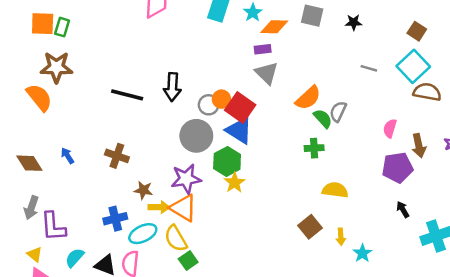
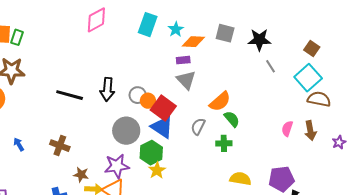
black star: (354, 22) -> (259, 40), size x1.6
gray line: (369, 68) -> (271, 66), moved, turned 40
gray circle: (209, 105) -> (138, 95), moved
gray semicircle: (338, 111) -> (198, 126), moved
brown arrow: (419, 146) -> (310, 131), moved
purple pentagon: (397, 168) -> (281, 179), moved

